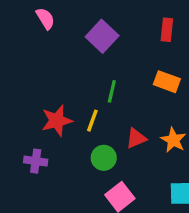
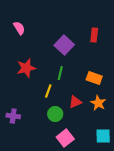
purple square: (102, 36) -> (64, 45), moved
orange rectangle: (167, 82) -> (94, 78), moved
red star: (57, 121) -> (26, 68), moved

